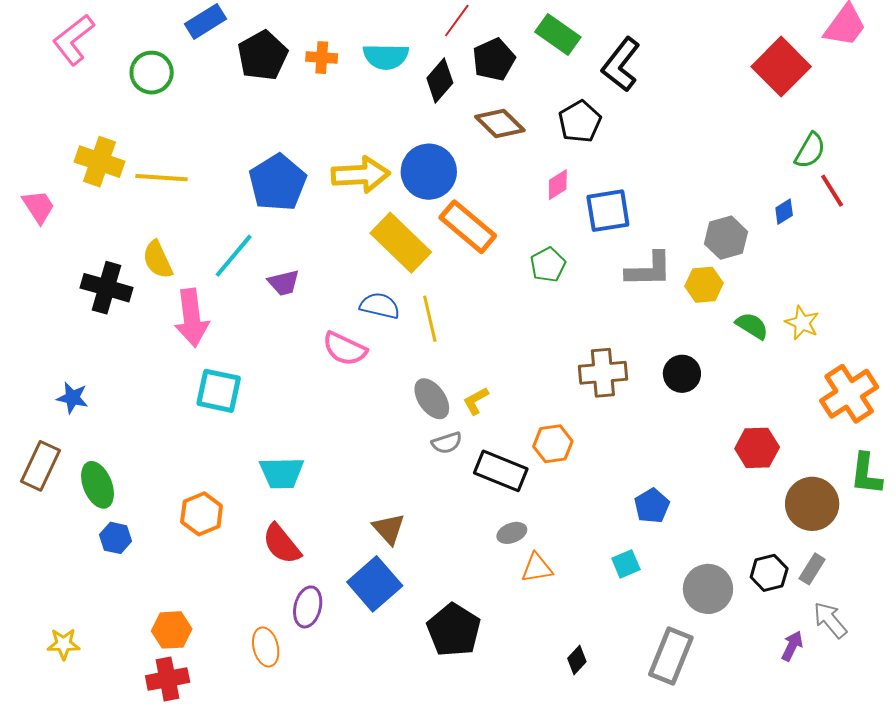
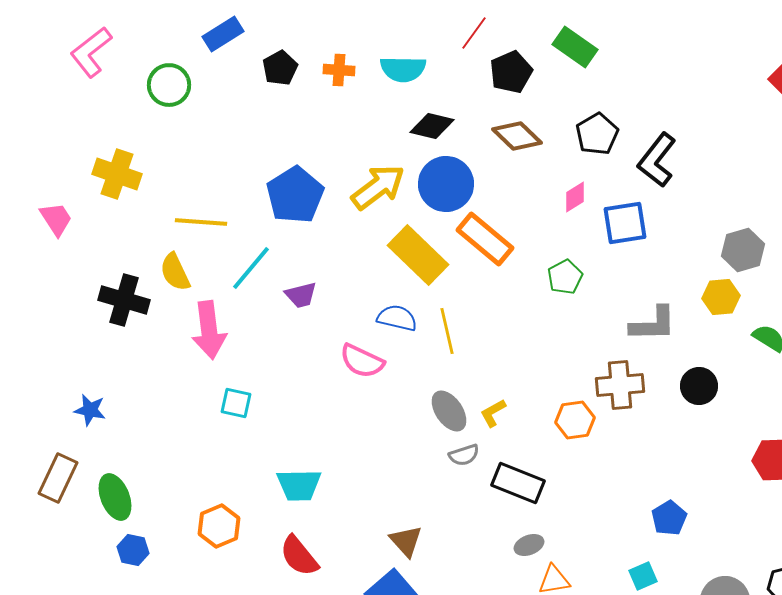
black pentagon: (263, 56) -> (280, 68), size x0.7
black L-shape: (621, 65) -> (657, 160), moved
black diamond: (440, 81) -> (432, 126), moved, turned 63
yellow arrow: (361, 175) -> (378, 187), turned -34
yellow line: (162, 178) -> (201, 222), moved
gray L-shape: (649, 270) -> (653, 324), moved
cyan square: (219, 391) -> (236, 403), size x0.7
orange hexagon: (553, 444) -> (575, 420), moved

